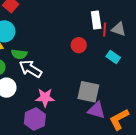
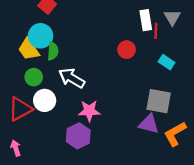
gray triangle: (119, 29) -> (172, 17), moved, turned 42
green semicircle: (19, 54) -> (53, 51), moved, turned -91
gray square: (88, 92) -> (159, 101), moved

